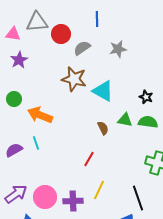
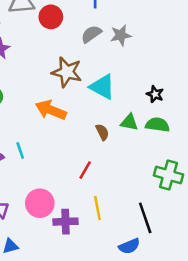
gray semicircle: (82, 48) -> (91, 34), moved
orange arrow: (40, 115) -> (51, 110), moved
yellow line: (99, 190) -> (97, 208), turned -36
pink circle: (45, 197) -> (40, 203), moved

